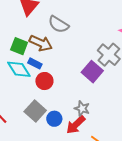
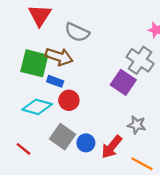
green square: (19, 46) -> (34, 63), size x1.4
cyan diamond: (19, 69) -> (37, 107), moved, turned -35
gray star: (82, 108) -> (137, 125), moved

